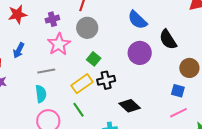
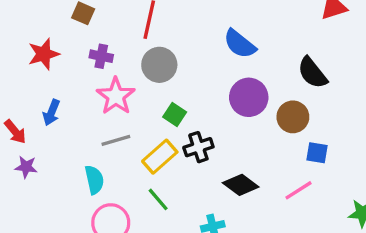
purple cross: (52, 19) -> (101, 56), turned 32
black semicircle: (168, 40) -> (312, 73), moved
brown circle: (189, 68) -> (293, 117), moved
gray line: (46, 71) -> (116, 140), moved
pink line: (178, 113) -> (299, 190), moved

